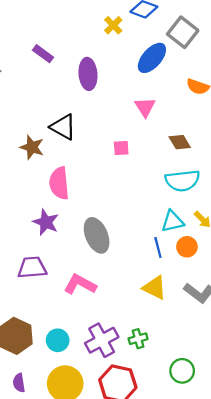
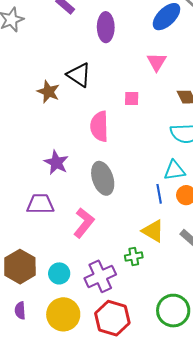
pink semicircle: (59, 183) -> (99, 126), moved
pink L-shape: (80, 284) -> (84, 223), turned 96
green cross: (138, 339) -> (134, 257), moved
green circle: (182, 371) -> (173, 311), size x1.4

